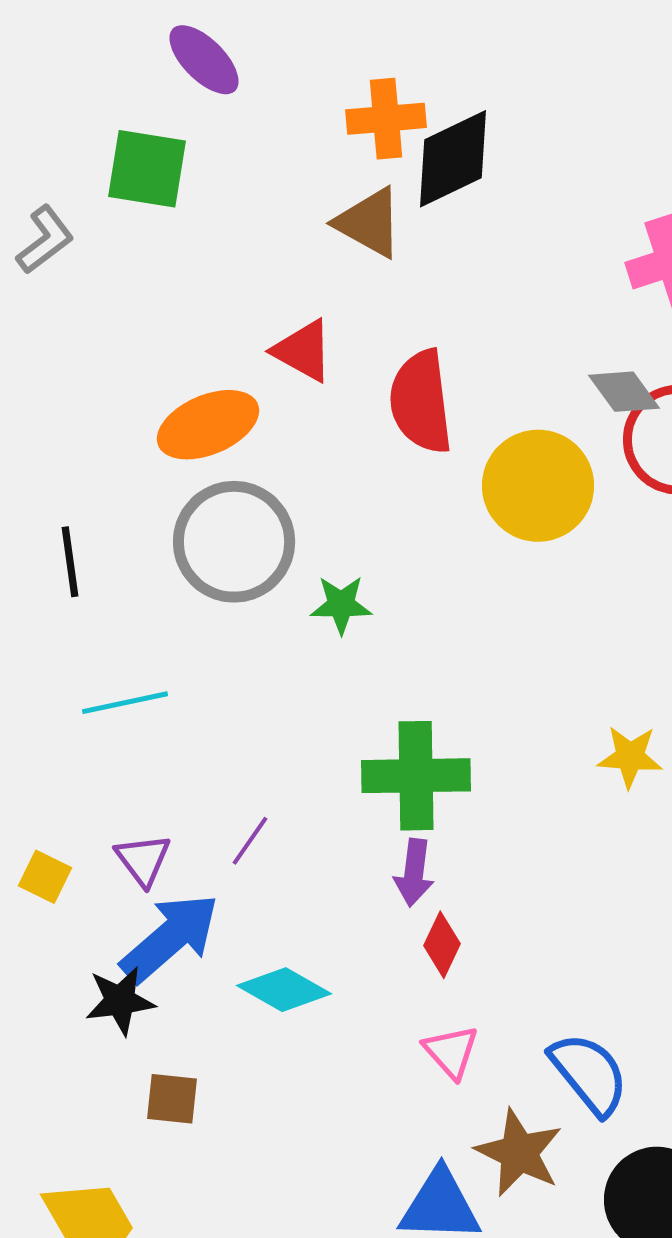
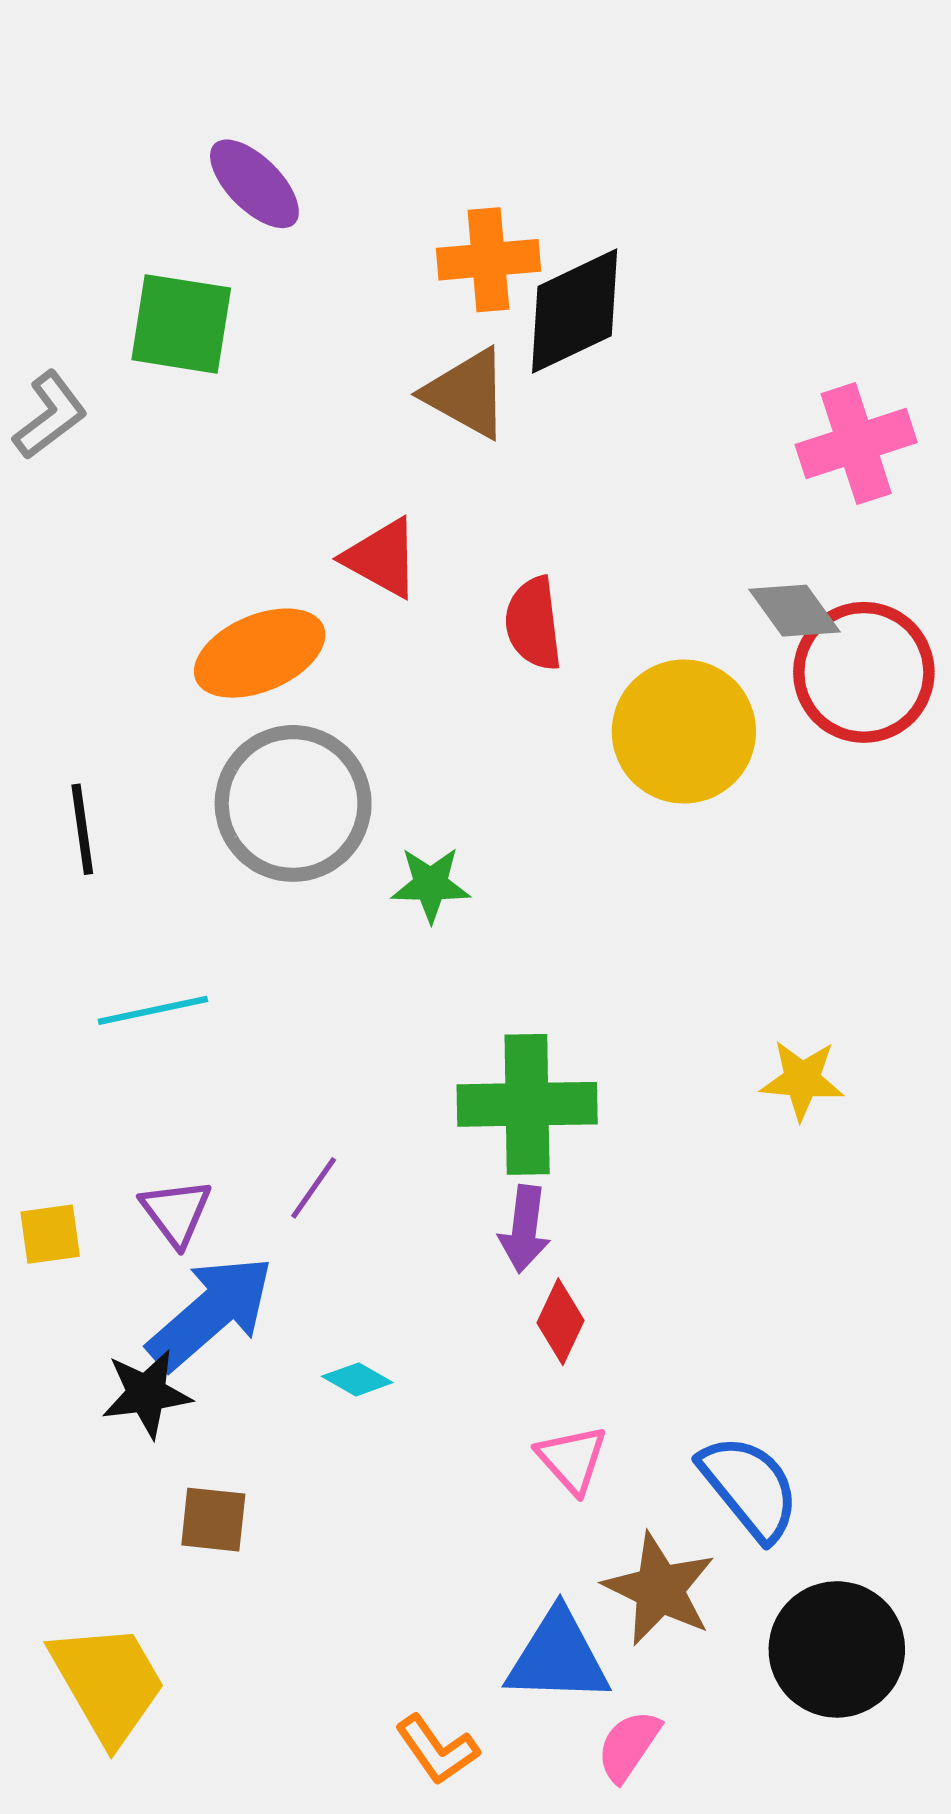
red semicircle: (421, 402) -> (533, 624), size x0.7
yellow square: (45, 877) -> (50, 1234), turned -34
cyan diamond: (284, 990) -> (357, 1379), size x0.6

